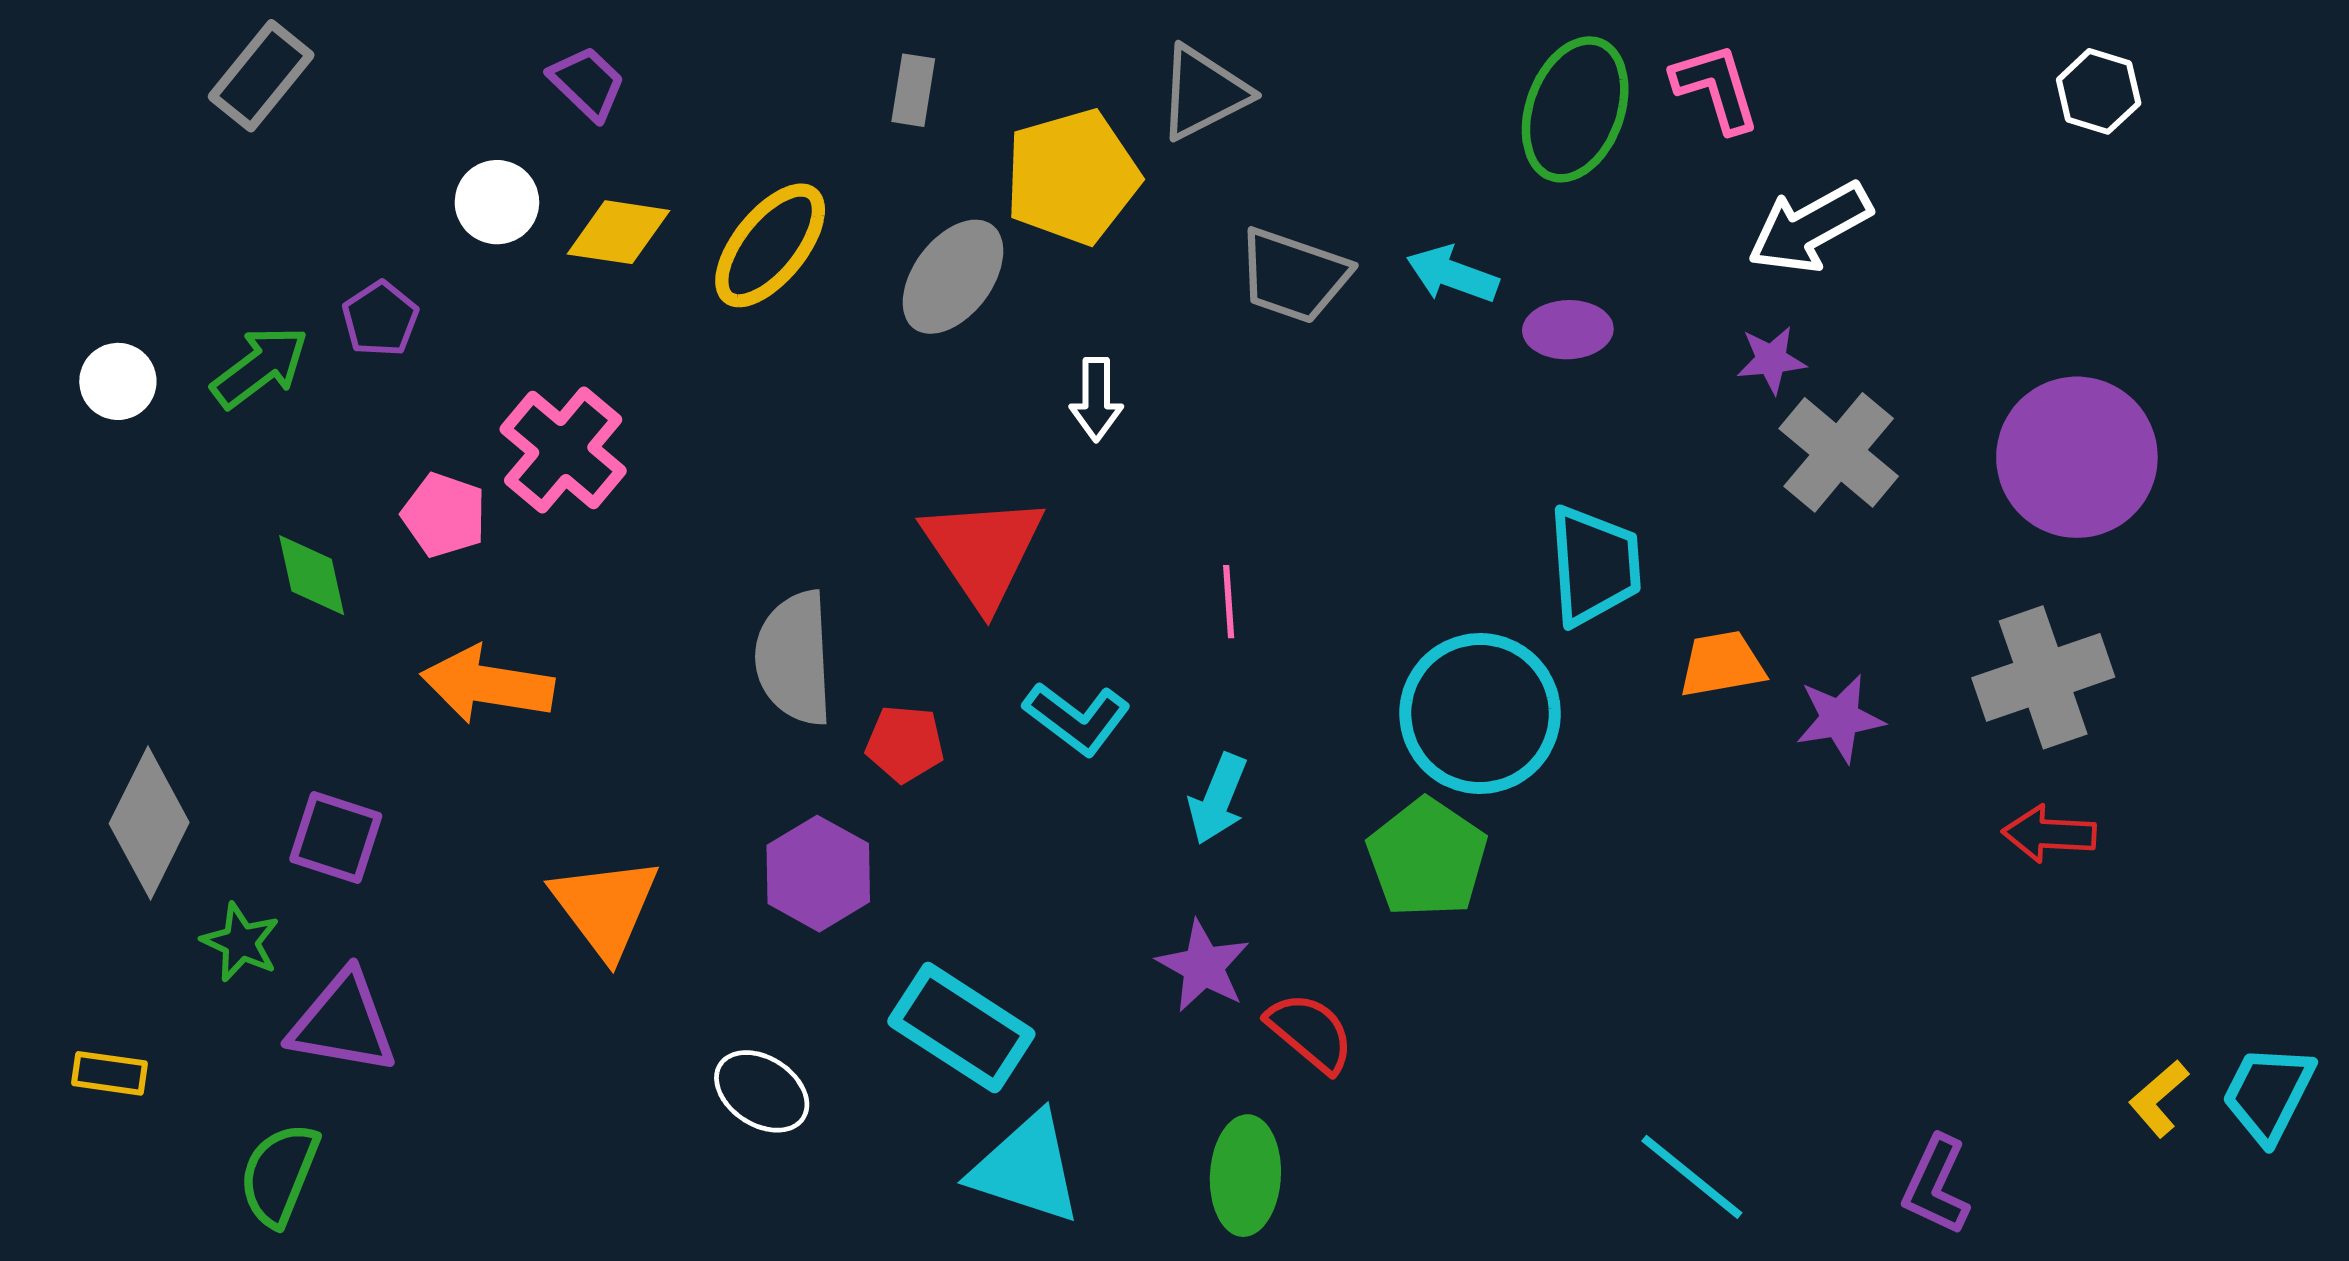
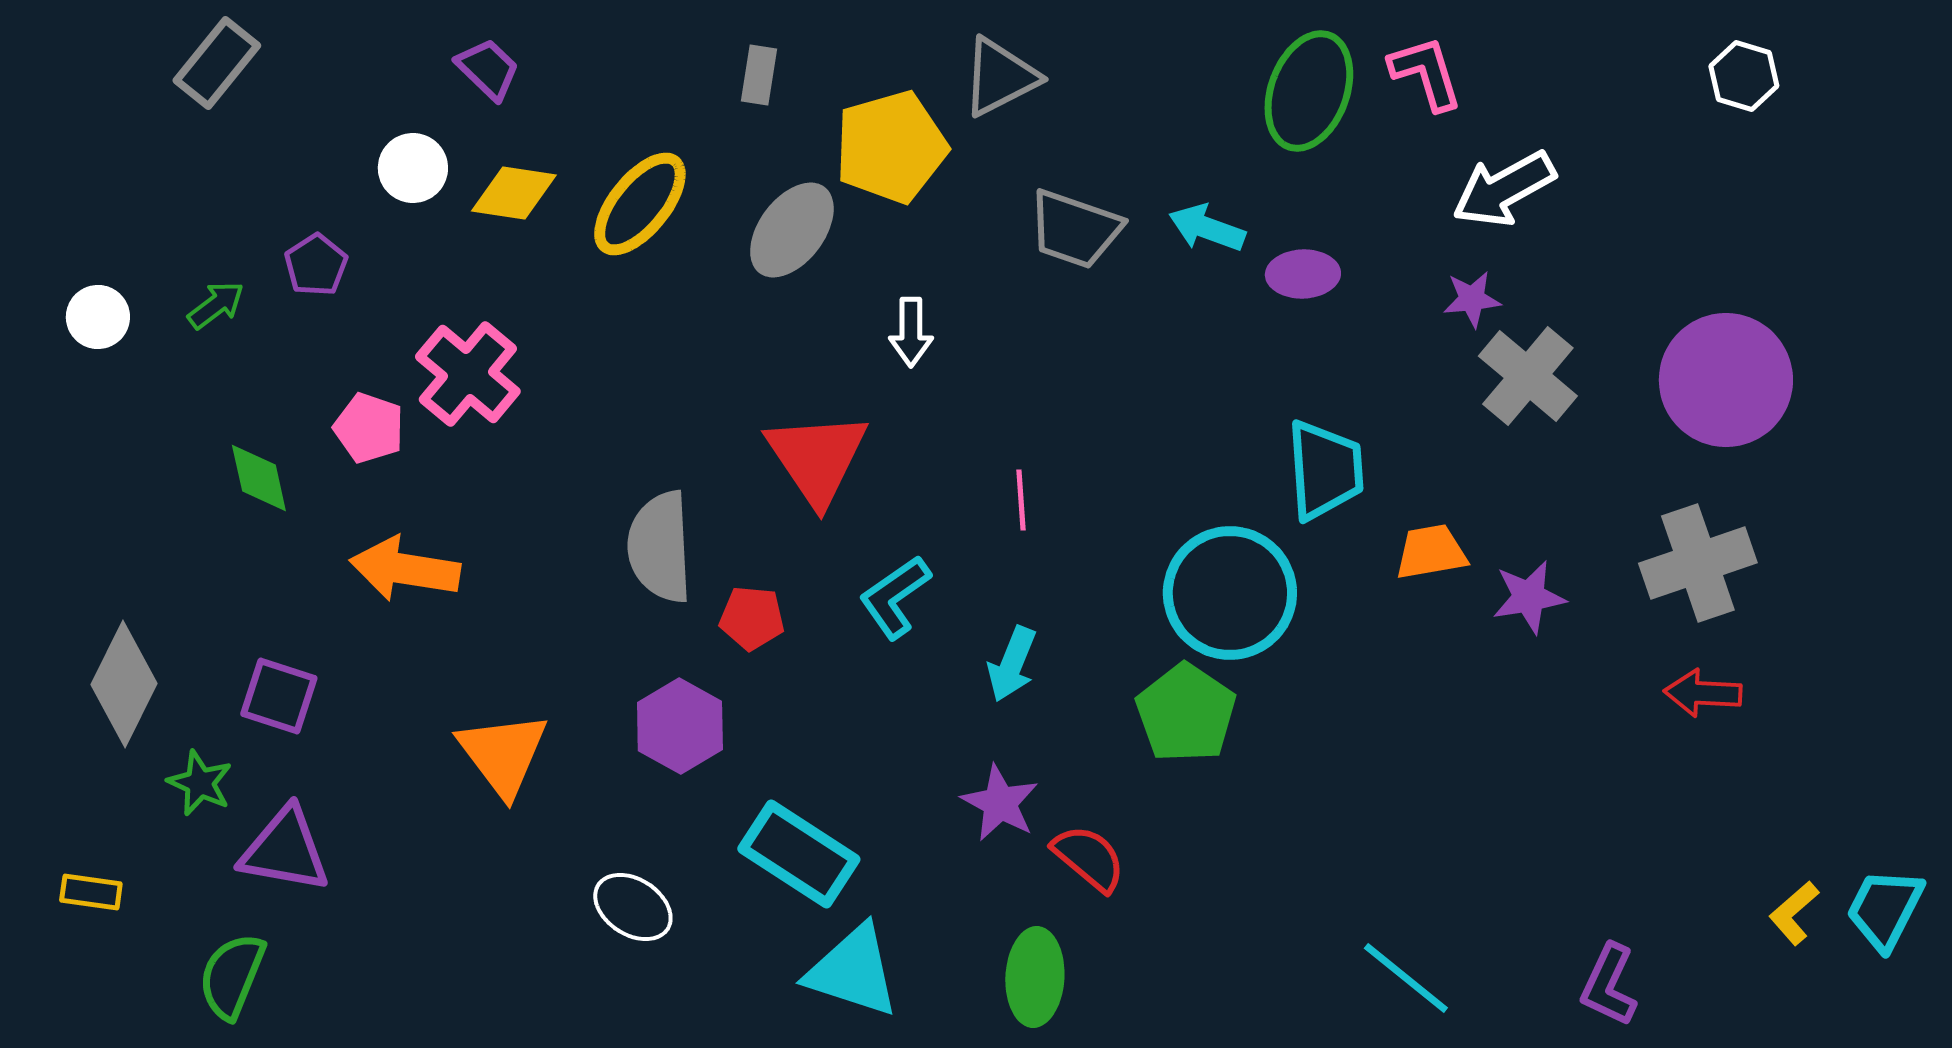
green arrow: (260, 367) -> (216, 305), size x0.7
cyan L-shape: (1077, 718) -> (895, 597), turned 108

